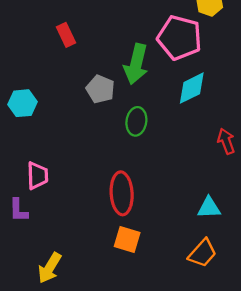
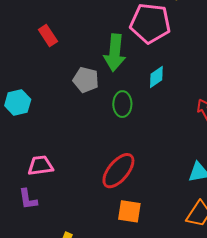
cyan diamond: (192, 88) -> (156, 77), moved, size x0.7
pink trapezoid: (37, 176) -> (40, 166), turned -88
red ellipse: (122, 193) -> (118, 171), turned 51

